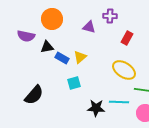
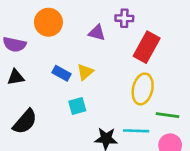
red rectangle: (127, 38) -> (147, 47), size x1.6
black triangle: (47, 47) -> (16, 77), moved
yellow ellipse: (124, 70) -> (143, 89), turned 70

